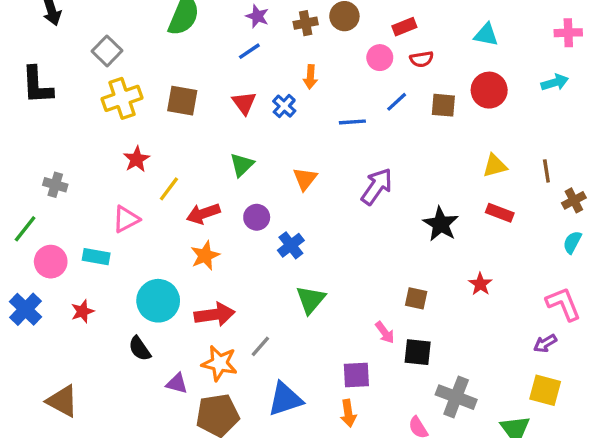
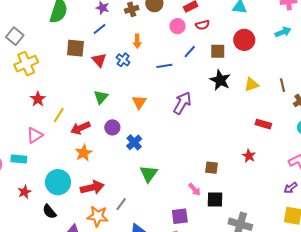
brown square: (182, 101) -> (75, 48), moved
red rectangle: (500, 213) -> (263, 124), moved
black star: (441, 224) -> (220, 80), moved
red star: (82, 311) -> (24, 192), moved

